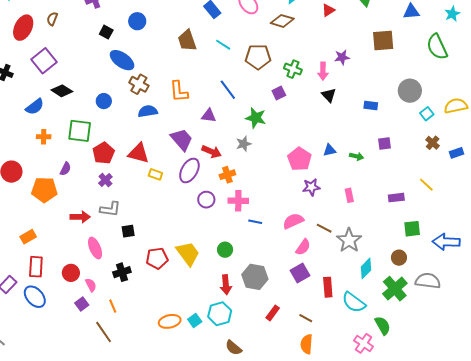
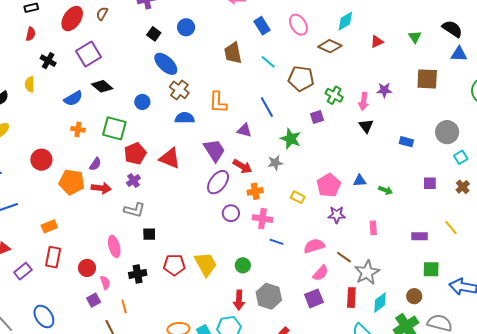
purple square: (385, 144) -> (430, 183), moved
yellow rectangle: (155, 174) -> (298, 197), moved
red arrow: (80, 217) -> (101, 188), moved
red rectangle: (328, 287) -> (351, 298), moved
blue ellipse: (35, 297) -> (44, 316), moved

